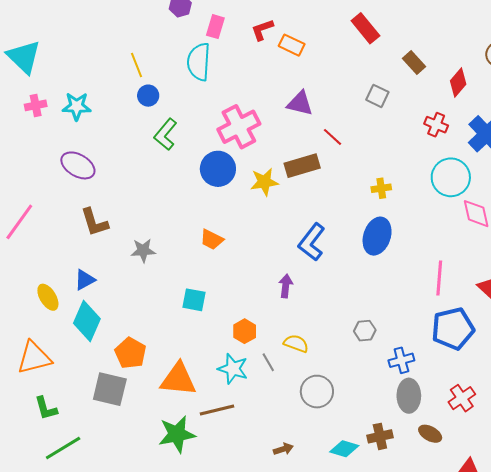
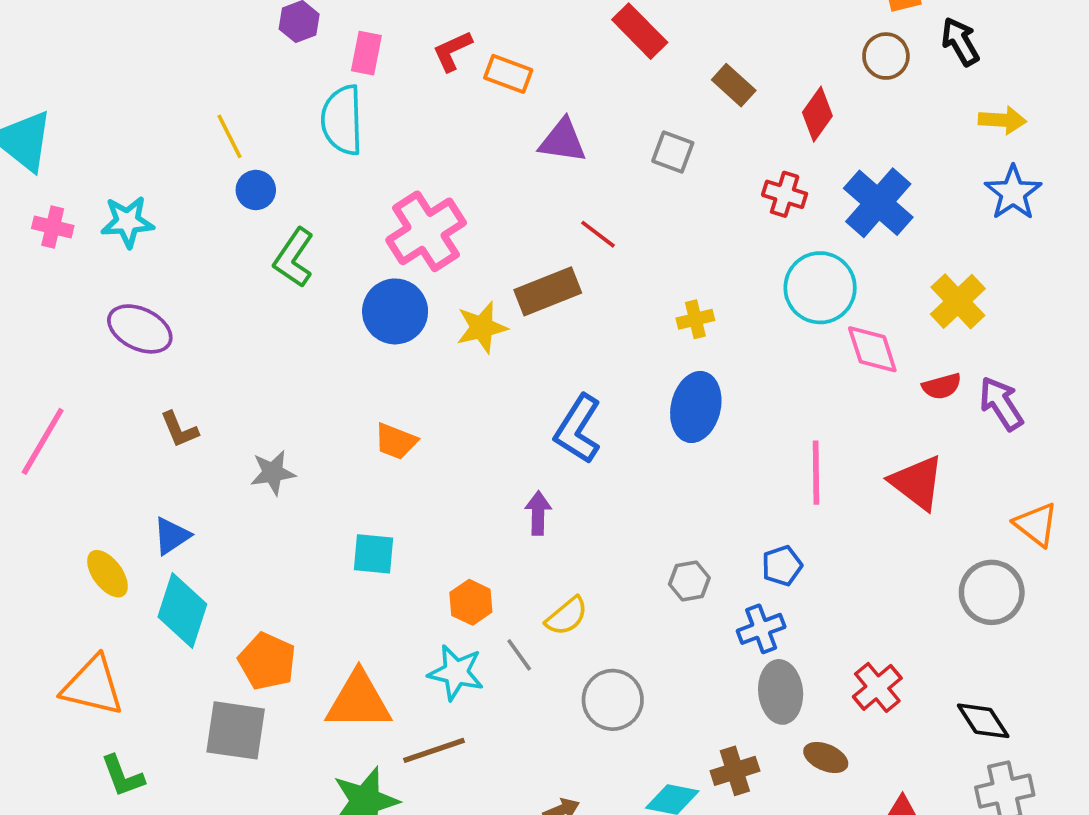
purple triangle: (300, 103) -> (563, 141), moved
pink cross: (36, 105) -> (53, 227), turned 30
brown L-shape: (94, 222) -> (179, 430), size x0.7
blue pentagon: (453, 329) -> (782, 566), moved, size x0.5
yellow semicircle: (296, 344) -> (567, 616), turned 125
orange triangle: (34, 358) -> (93, 686), turned 33

